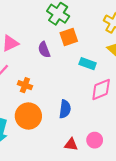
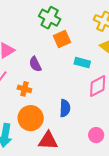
purple semicircle: (44, 50) -> (35, 64), moved
red triangle: (71, 144) -> (48, 141), moved, size x1.5

